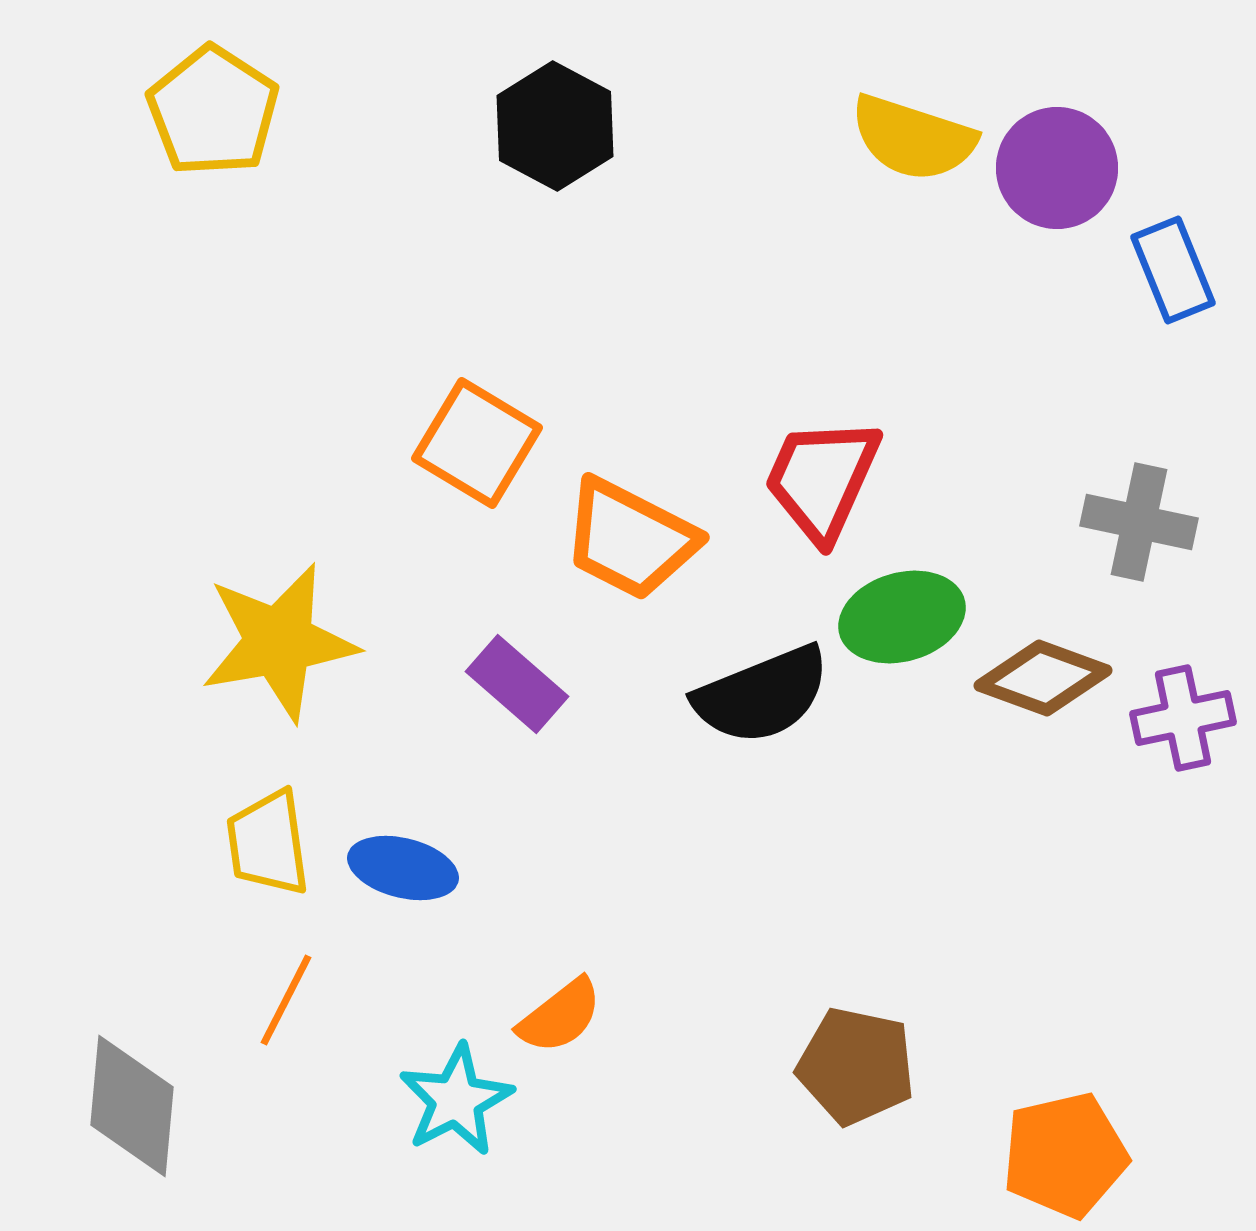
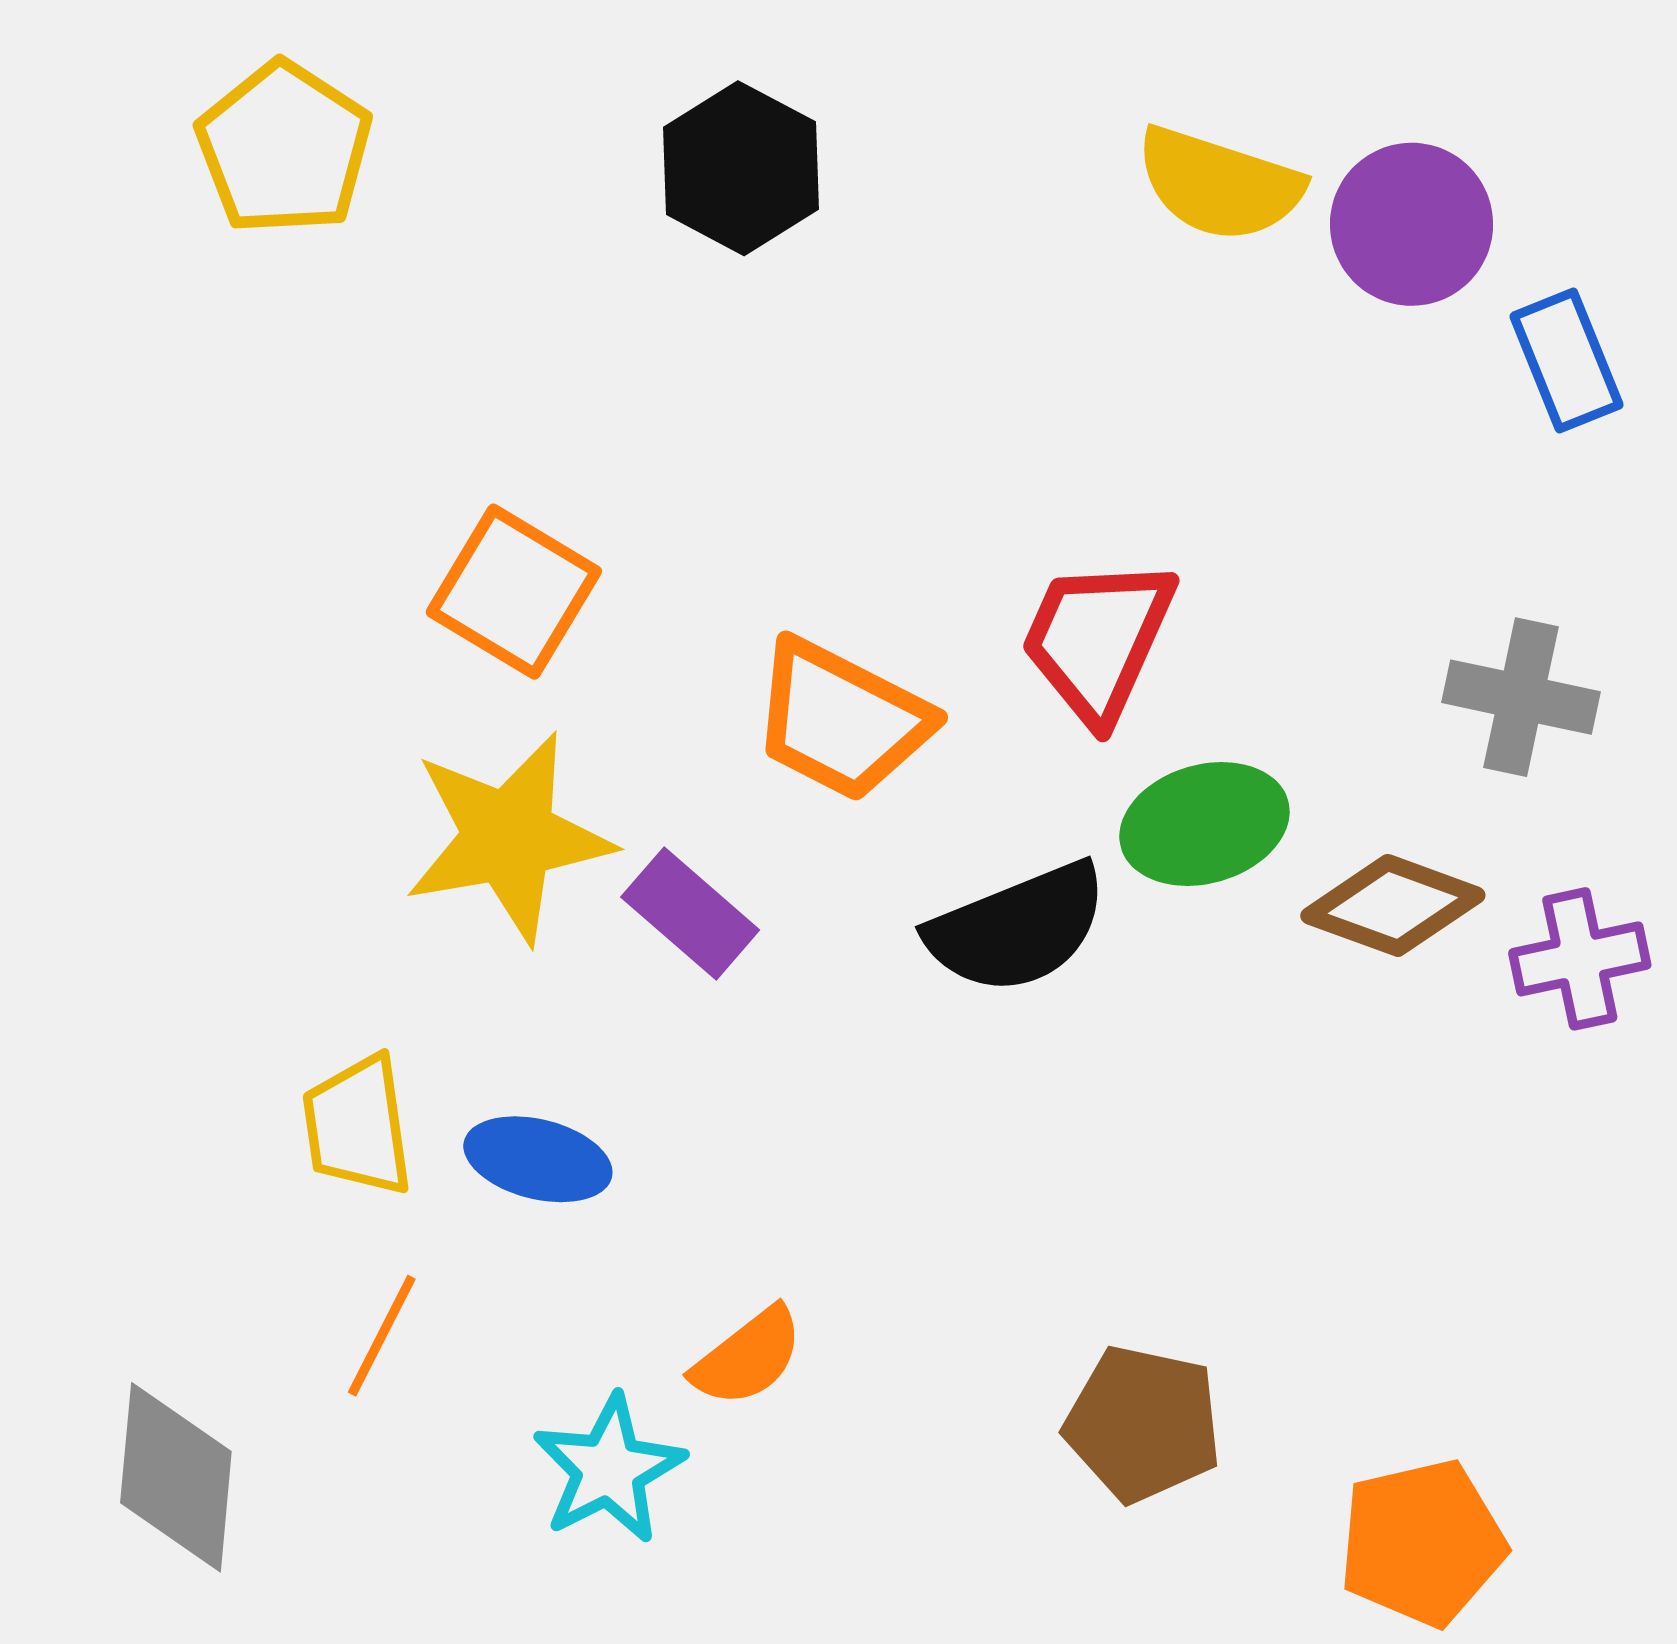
orange square: (477, 443) -> (514, 592), moved
yellow star: (279, 642) -> (509, 837), moved

